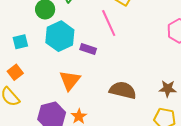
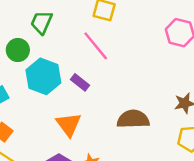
purple rectangle: (88, 49) -> (80, 82), turned 35

